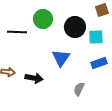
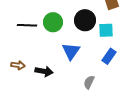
green circle: (43, 19) -> (53, 22), moved
blue rectangle: (99, 63) -> (109, 56), turned -35

